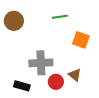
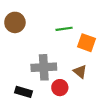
green line: (60, 17) -> (64, 29), moved
brown triangle: (75, 75) -> (80, 72), moved

